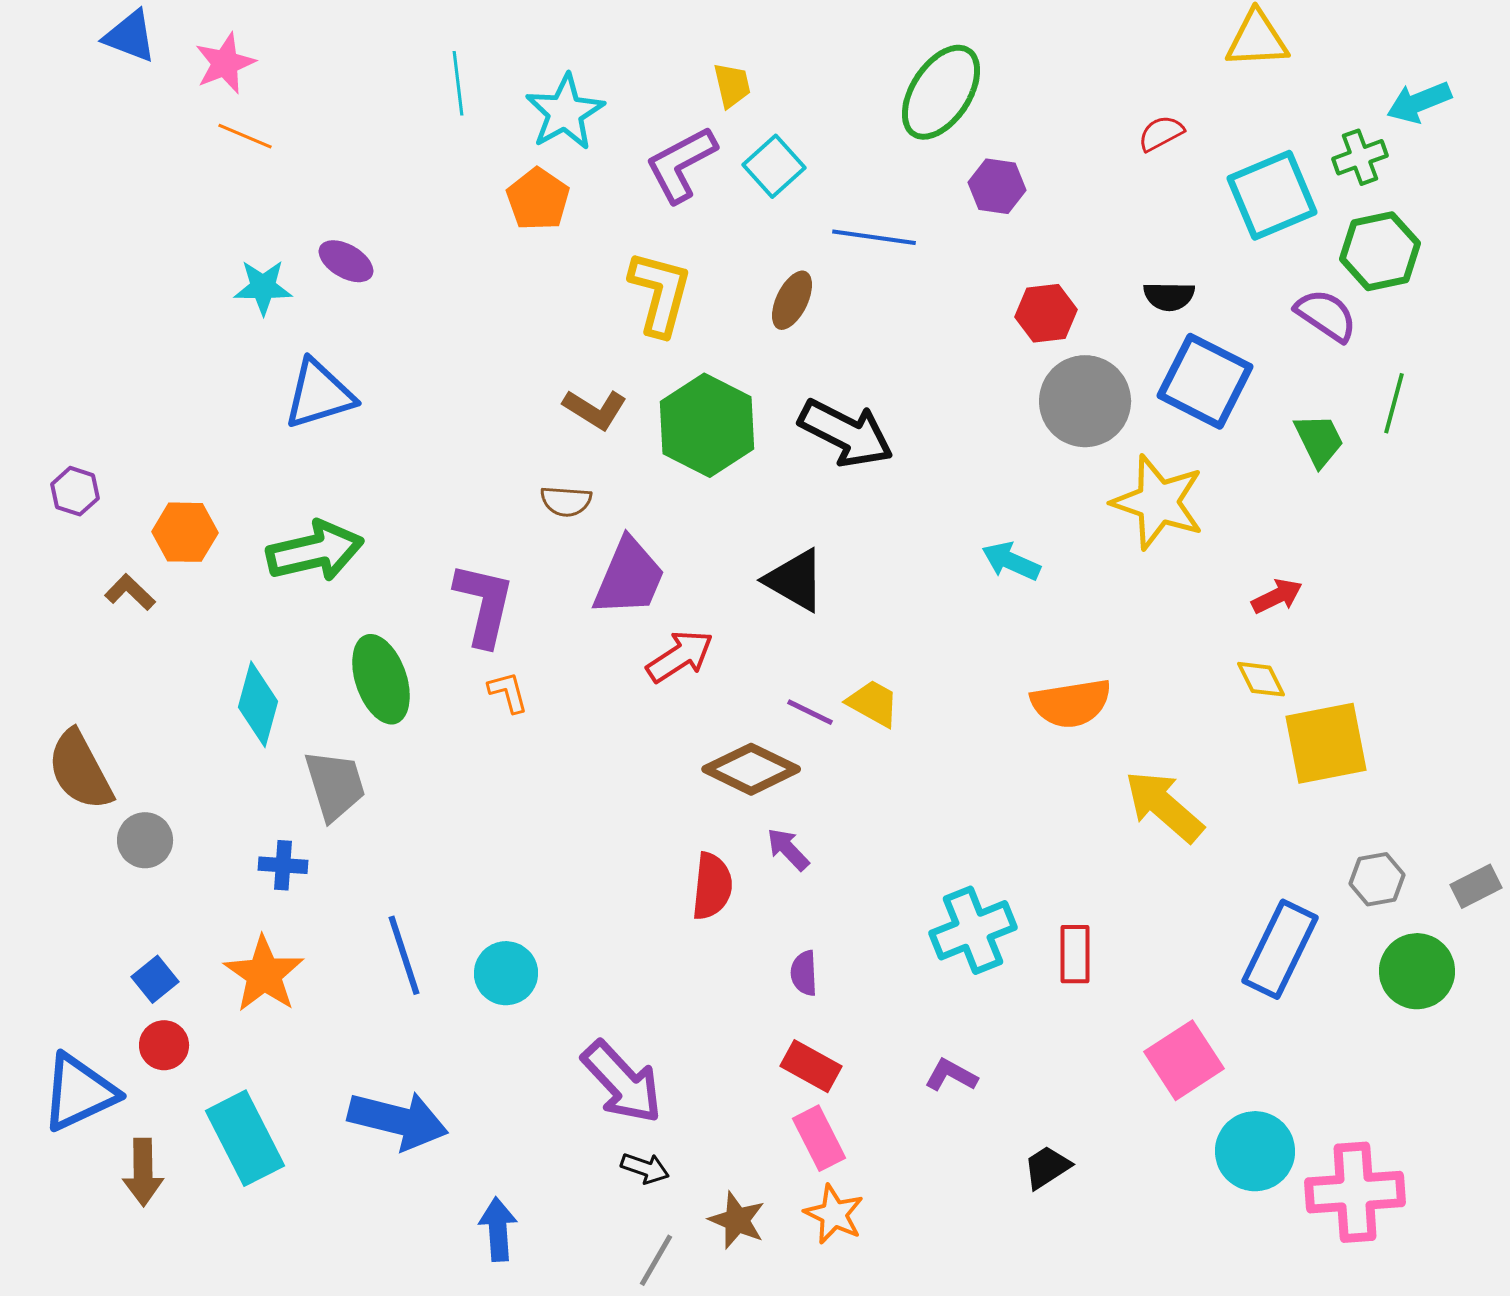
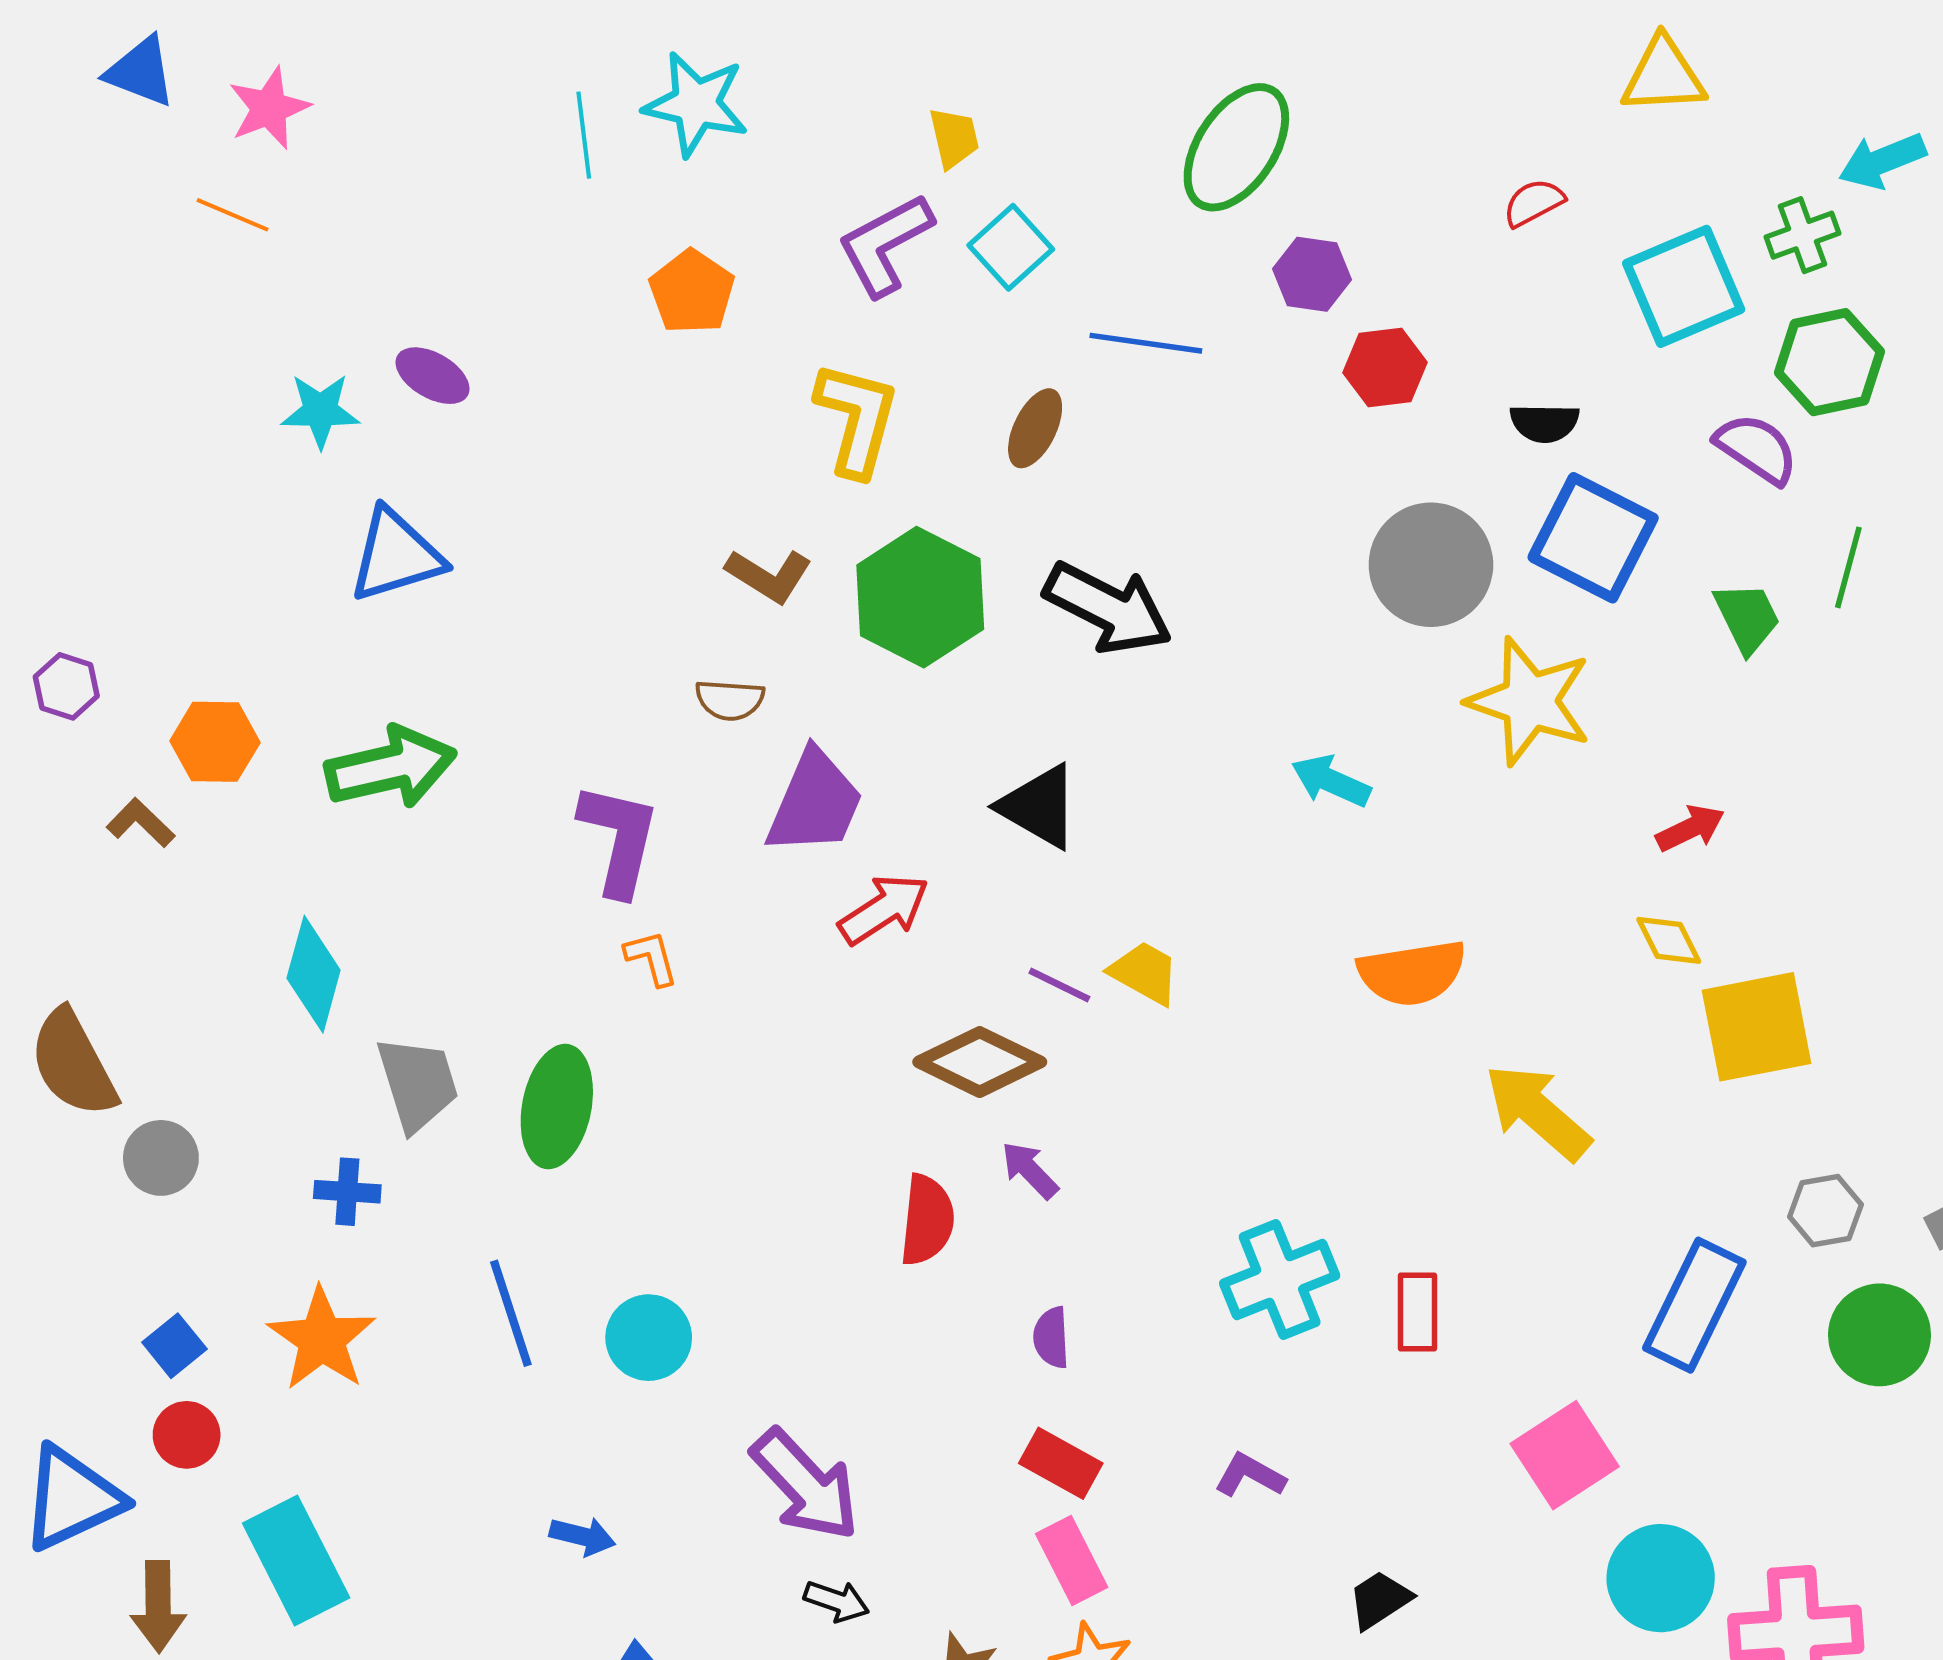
cyan star: (565, 112) -> (696, 104), moved, turned -30
orange line: (245, 136) -> (233, 215), moved
red hexagon: (1046, 313) -> (1385, 368), moved
green ellipse: (381, 679) -> (557, 1107), moved, turned 30
blue arrow: (398, 1120) -> (582, 1536), moved, size x0.5

